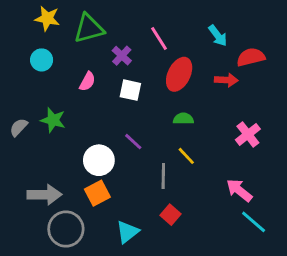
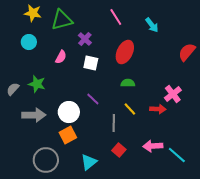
pink line: (159, 38) -> (116, 17), moved
red semicircle: (251, 57) -> (187, 52), moved, turned -36
red arrow: (226, 80) -> (158, 109), moved
pink arrow: (239, 190) -> (153, 146), moved, turned -42
gray arrow: (44, 195) -> (34, 115), moved

